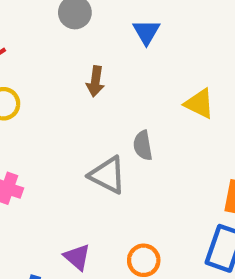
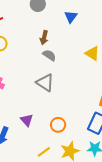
gray semicircle: (143, 145) -> (49, 55), moved, turned 128

